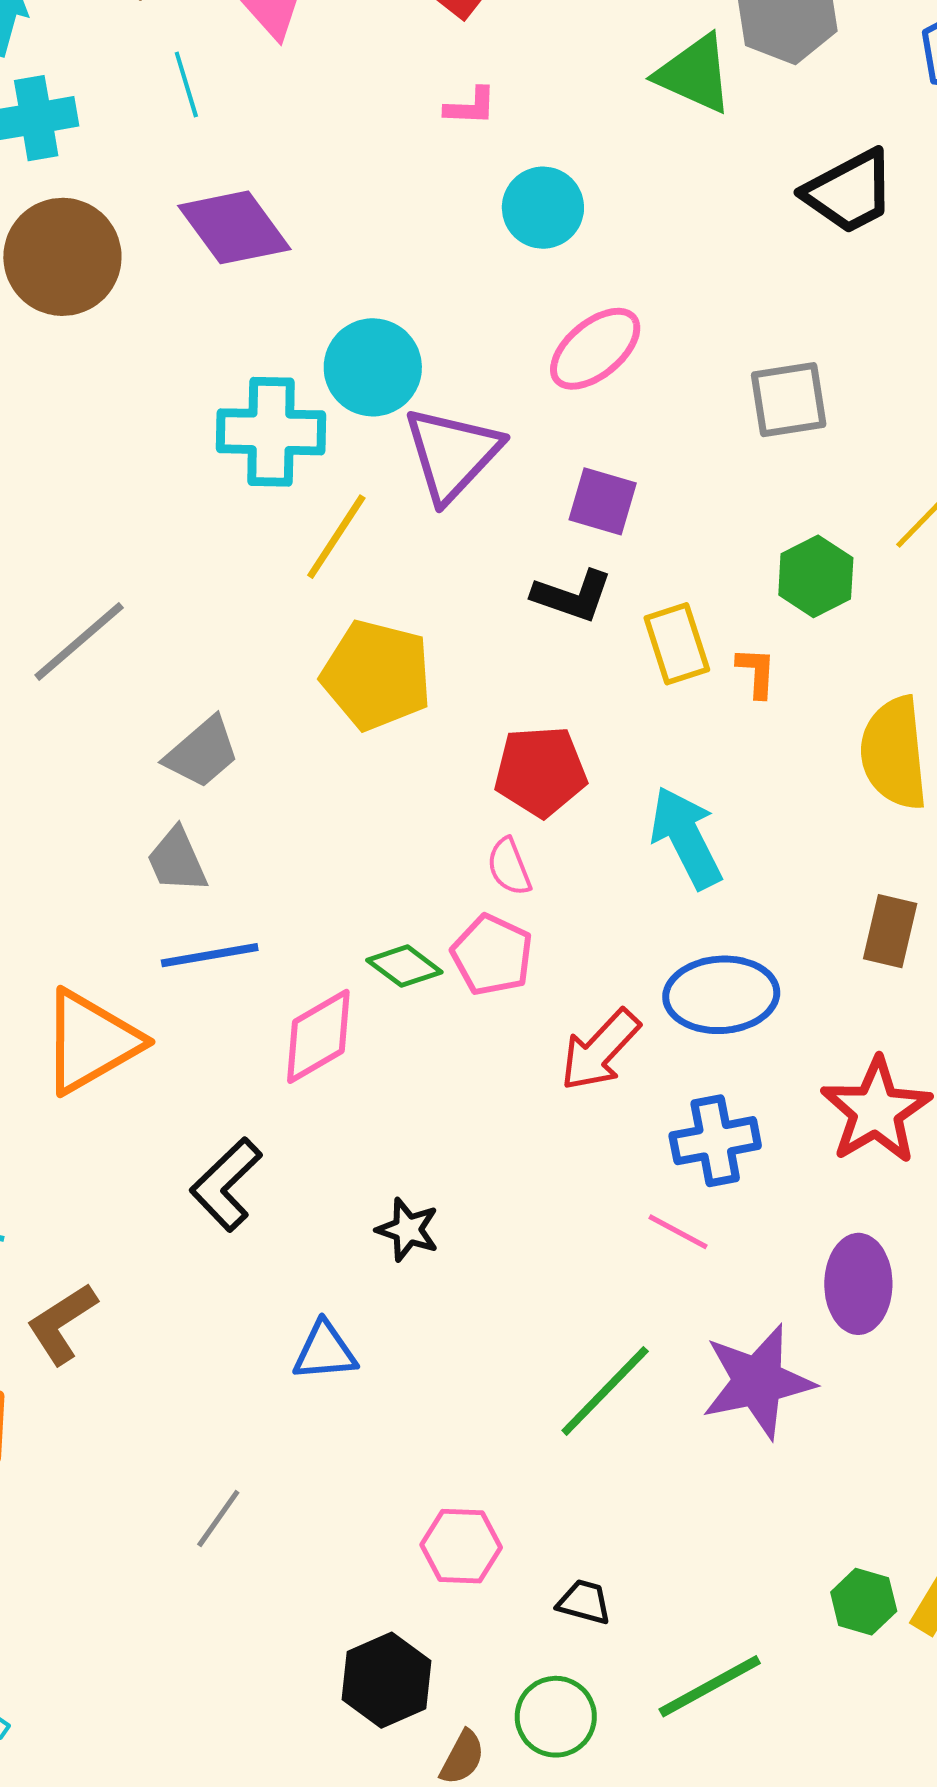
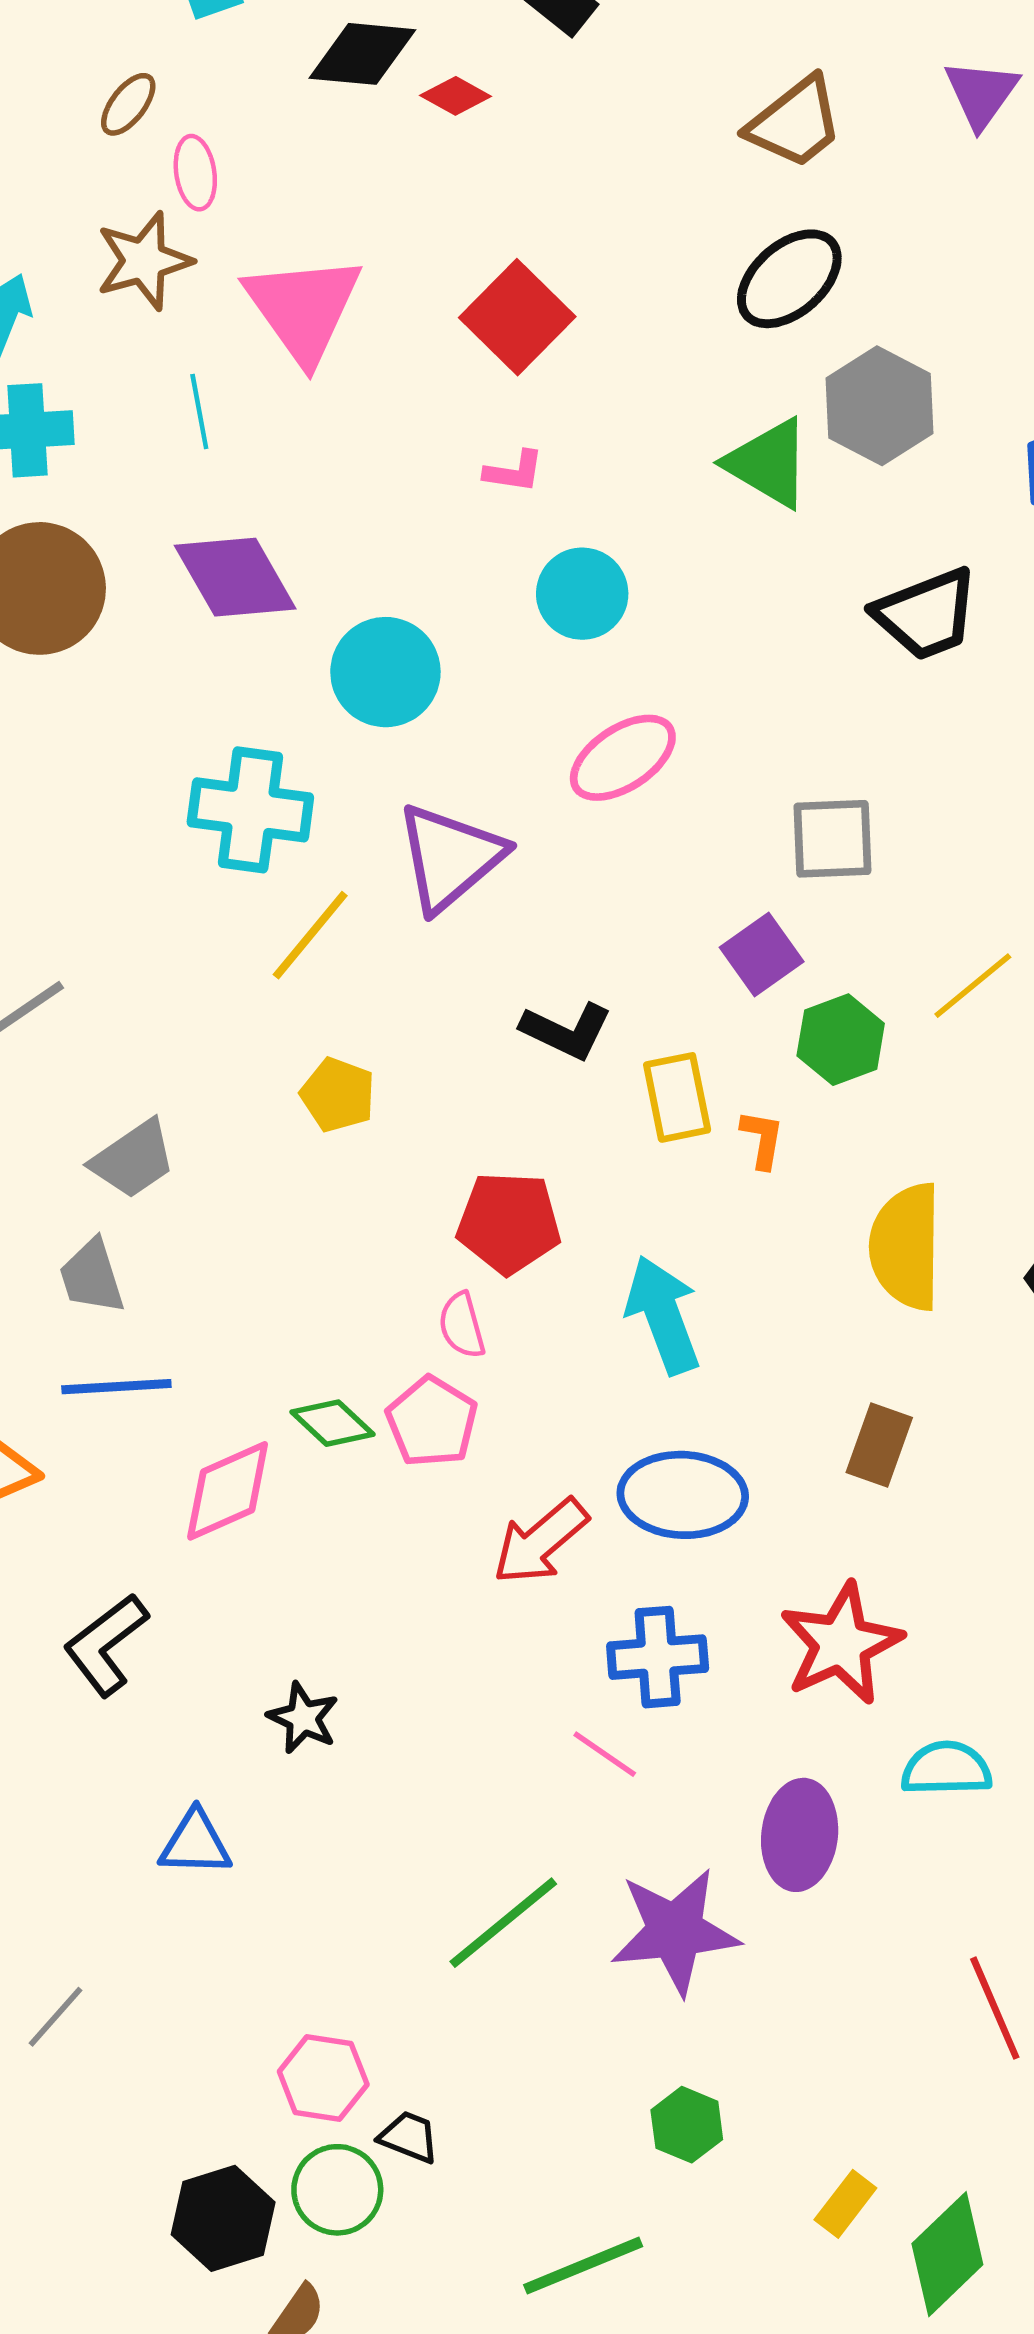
cyan circle: (373, 367) -> (385, 672), moved
purple square: (603, 501) -> (762, 954), moved, turned 32
yellow pentagon: (377, 675) -> (338, 1095), size x0.6
black trapezoid: (584, 1602) -> (409, 2137), moved
green hexagon: (864, 1602) -> (687, 2125), moved
green circle: (556, 1717) -> (337, 2190), moved

